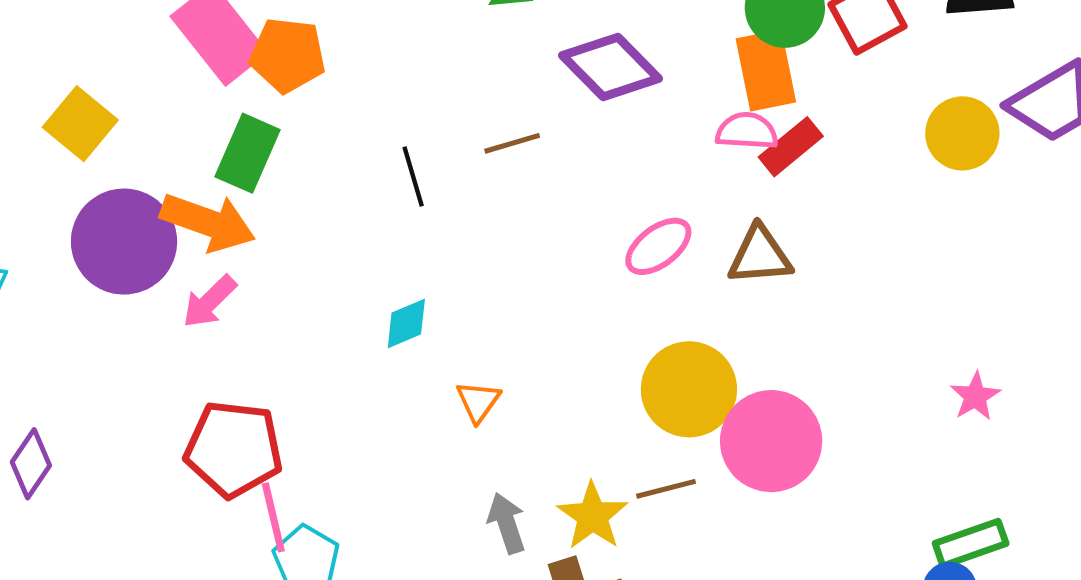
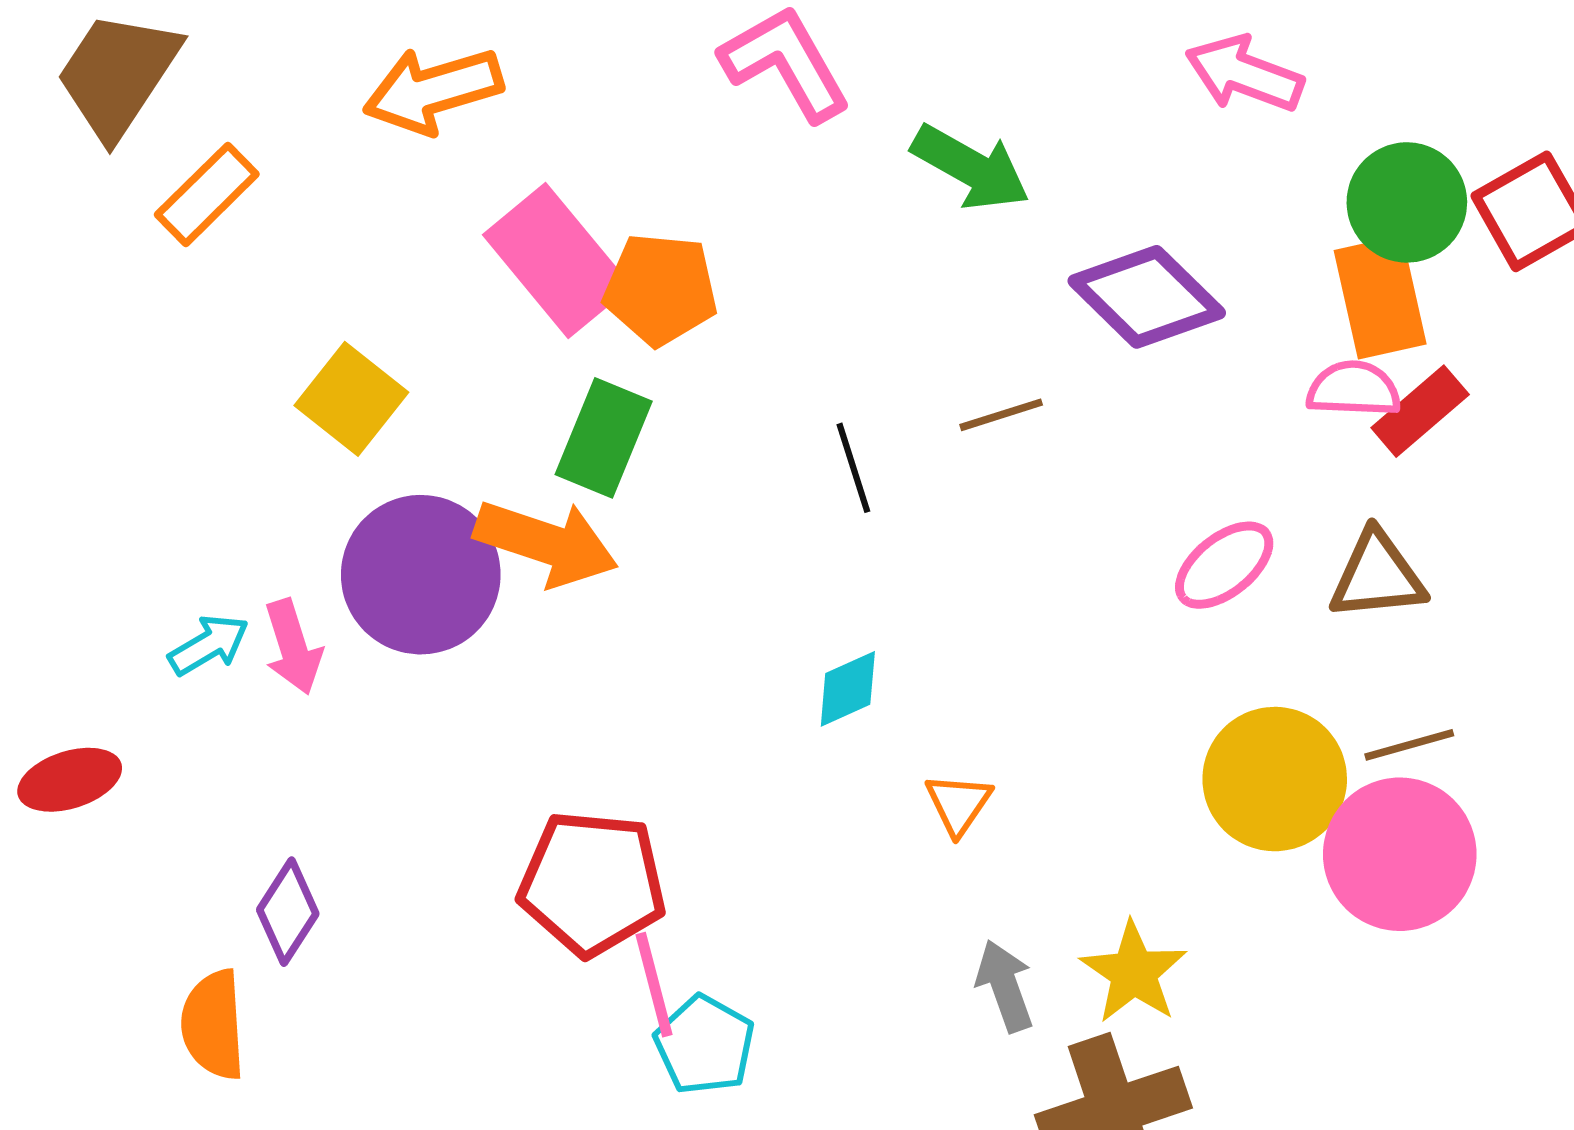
pink arrow: (209, 302) -> (293, 647), moved, turned -62
brown line: (666, 489) -> (1409, 745), moved

